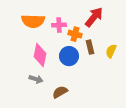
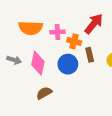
gray arrow: (36, 79) -> (14, 60), moved
brown semicircle: (60, 92) -> (44, 93), moved

